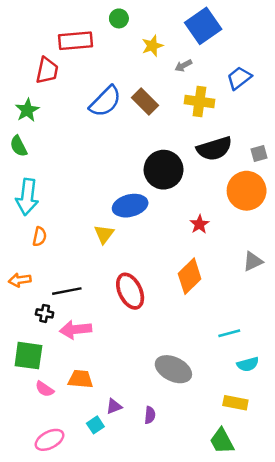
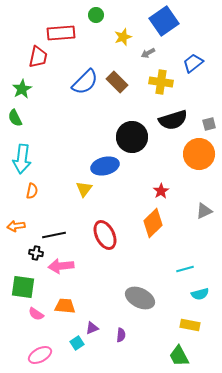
red star: (199, 224) -> (161, 191), moved

